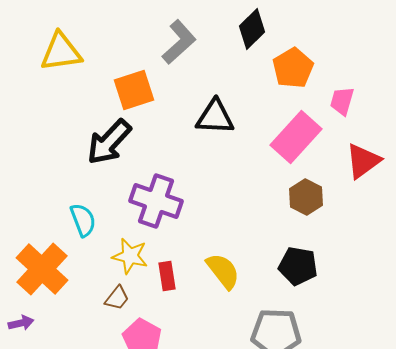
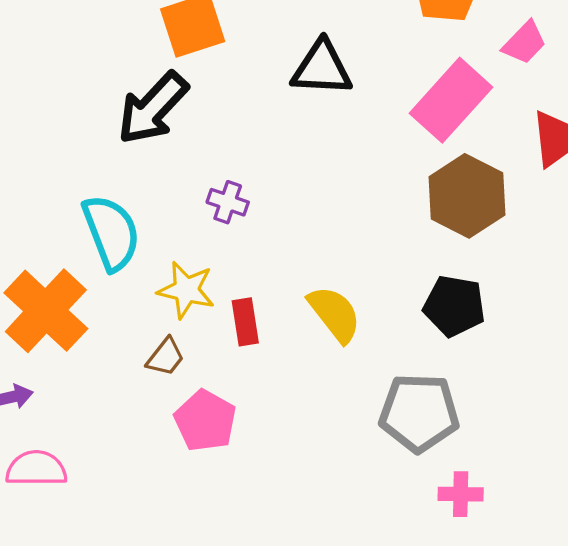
pink trapezoid: (342, 101) -> (524, 43), turned -152
brown hexagon: (306, 197) -> (467, 196), size x1.4
purple cross: (156, 201) -> (228, 202), size x0.5
cyan semicircle: (83, 220) -> (111, 233), size x1.4

